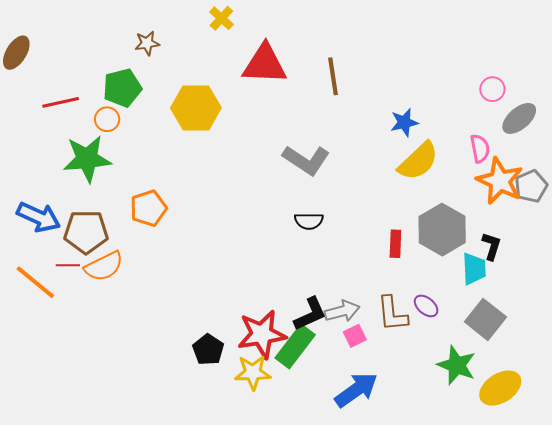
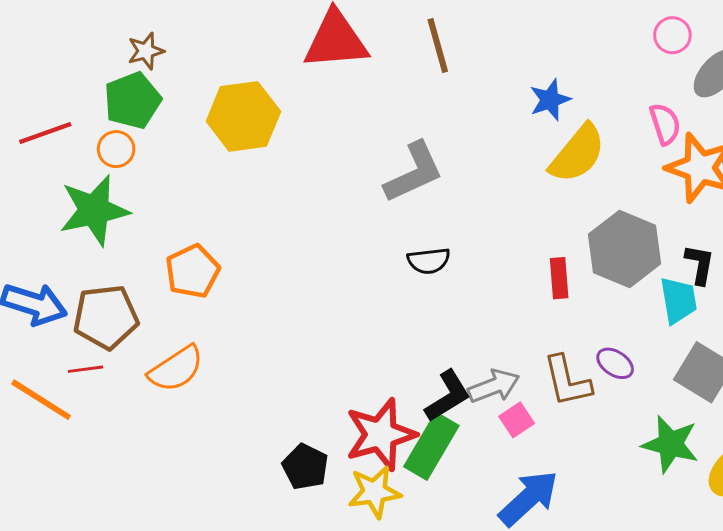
brown star: (147, 43) -> (146, 51), moved
gray L-shape: (306, 160) -> (414, 172), turned -51
orange semicircle: (104, 266) -> (176, 369), moved

